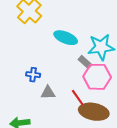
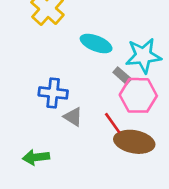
blue cross: (33, 75) -> (53, 93), size x1.5
gray triangle: (48, 93) -> (73, 117), turned 35

